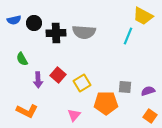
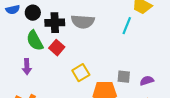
green semicircle: (22, 59) -> (35, 41), moved, size x1.5
red square: (58, 75) -> (57, 48), moved
purple arrow: (38, 80) -> (27, 67), moved

